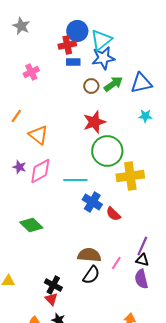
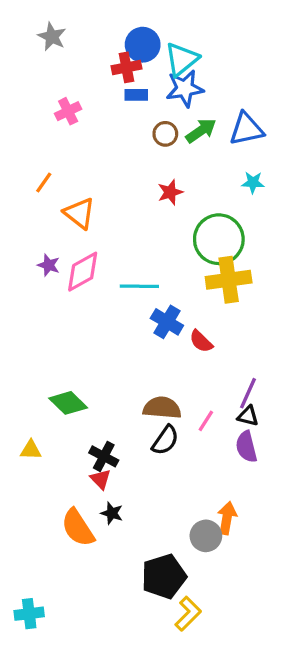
red star: (94, 122) -> (170, 192), size x0.7
green circle: (107, 151) -> (219, 239), moved
green diamond: (31, 225) -> (68, 403), moved

